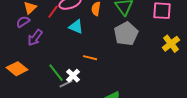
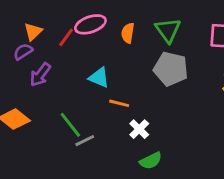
cyan triangle: (76, 27) -> (99, 77), moved
gray pentagon: (126, 34) -> (171, 69), turned -30
white cross: (73, 76) -> (139, 129), moved

